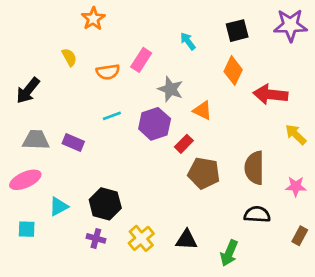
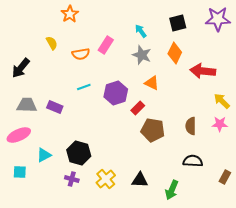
gray star: (171, 89) -> (142, 55), moved
brown semicircle: (254, 168) -> (191, 126), size x0.7
pink star: (296, 186) -> (220, 124), moved

